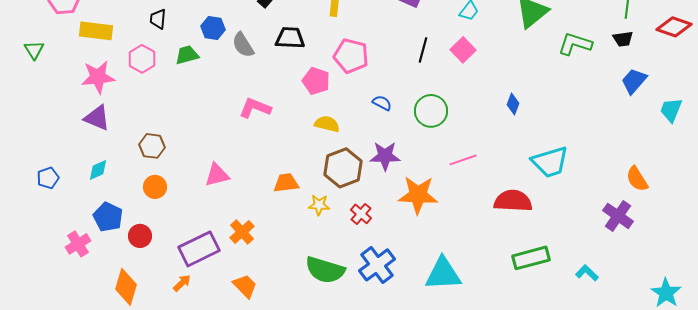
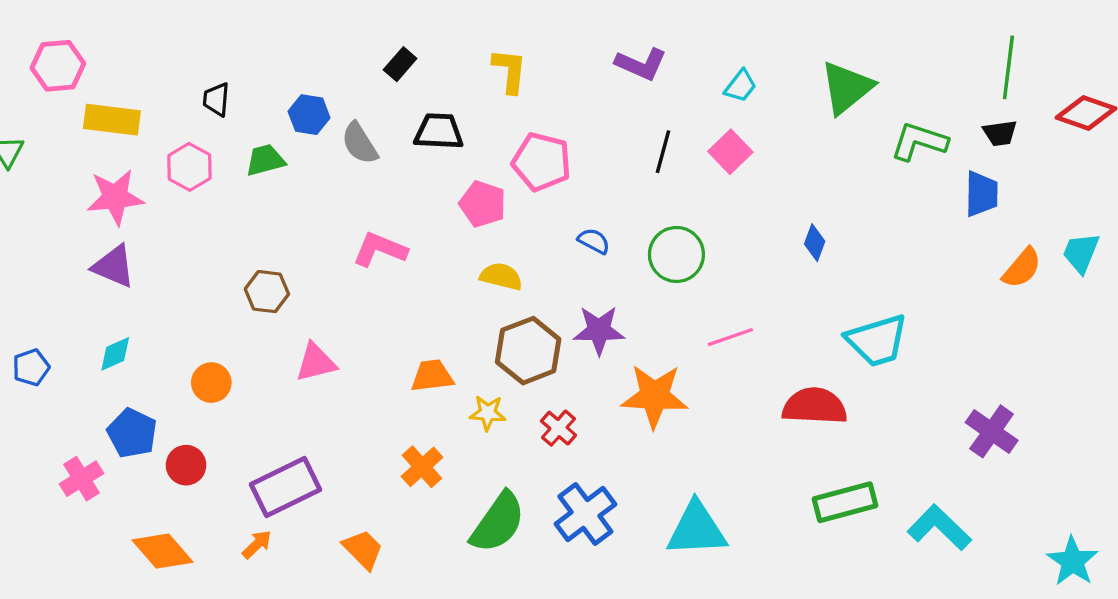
blue trapezoid: (634, 81) -> (981, 194), moved, turned 140
brown hexagon: (152, 146) -> (267, 292), moved
orange semicircle: (637, 179) -> (1022, 268), moved, turned -108
orange cross: (242, 232) -> (422, 467), moved
green semicircle: (325, 270) -> (498, 522), turned -72
cyan L-shape: (587, 273) -> (939, 528), size x1.6
orange diamond: (126, 287) -> (162, 551), turned -57

